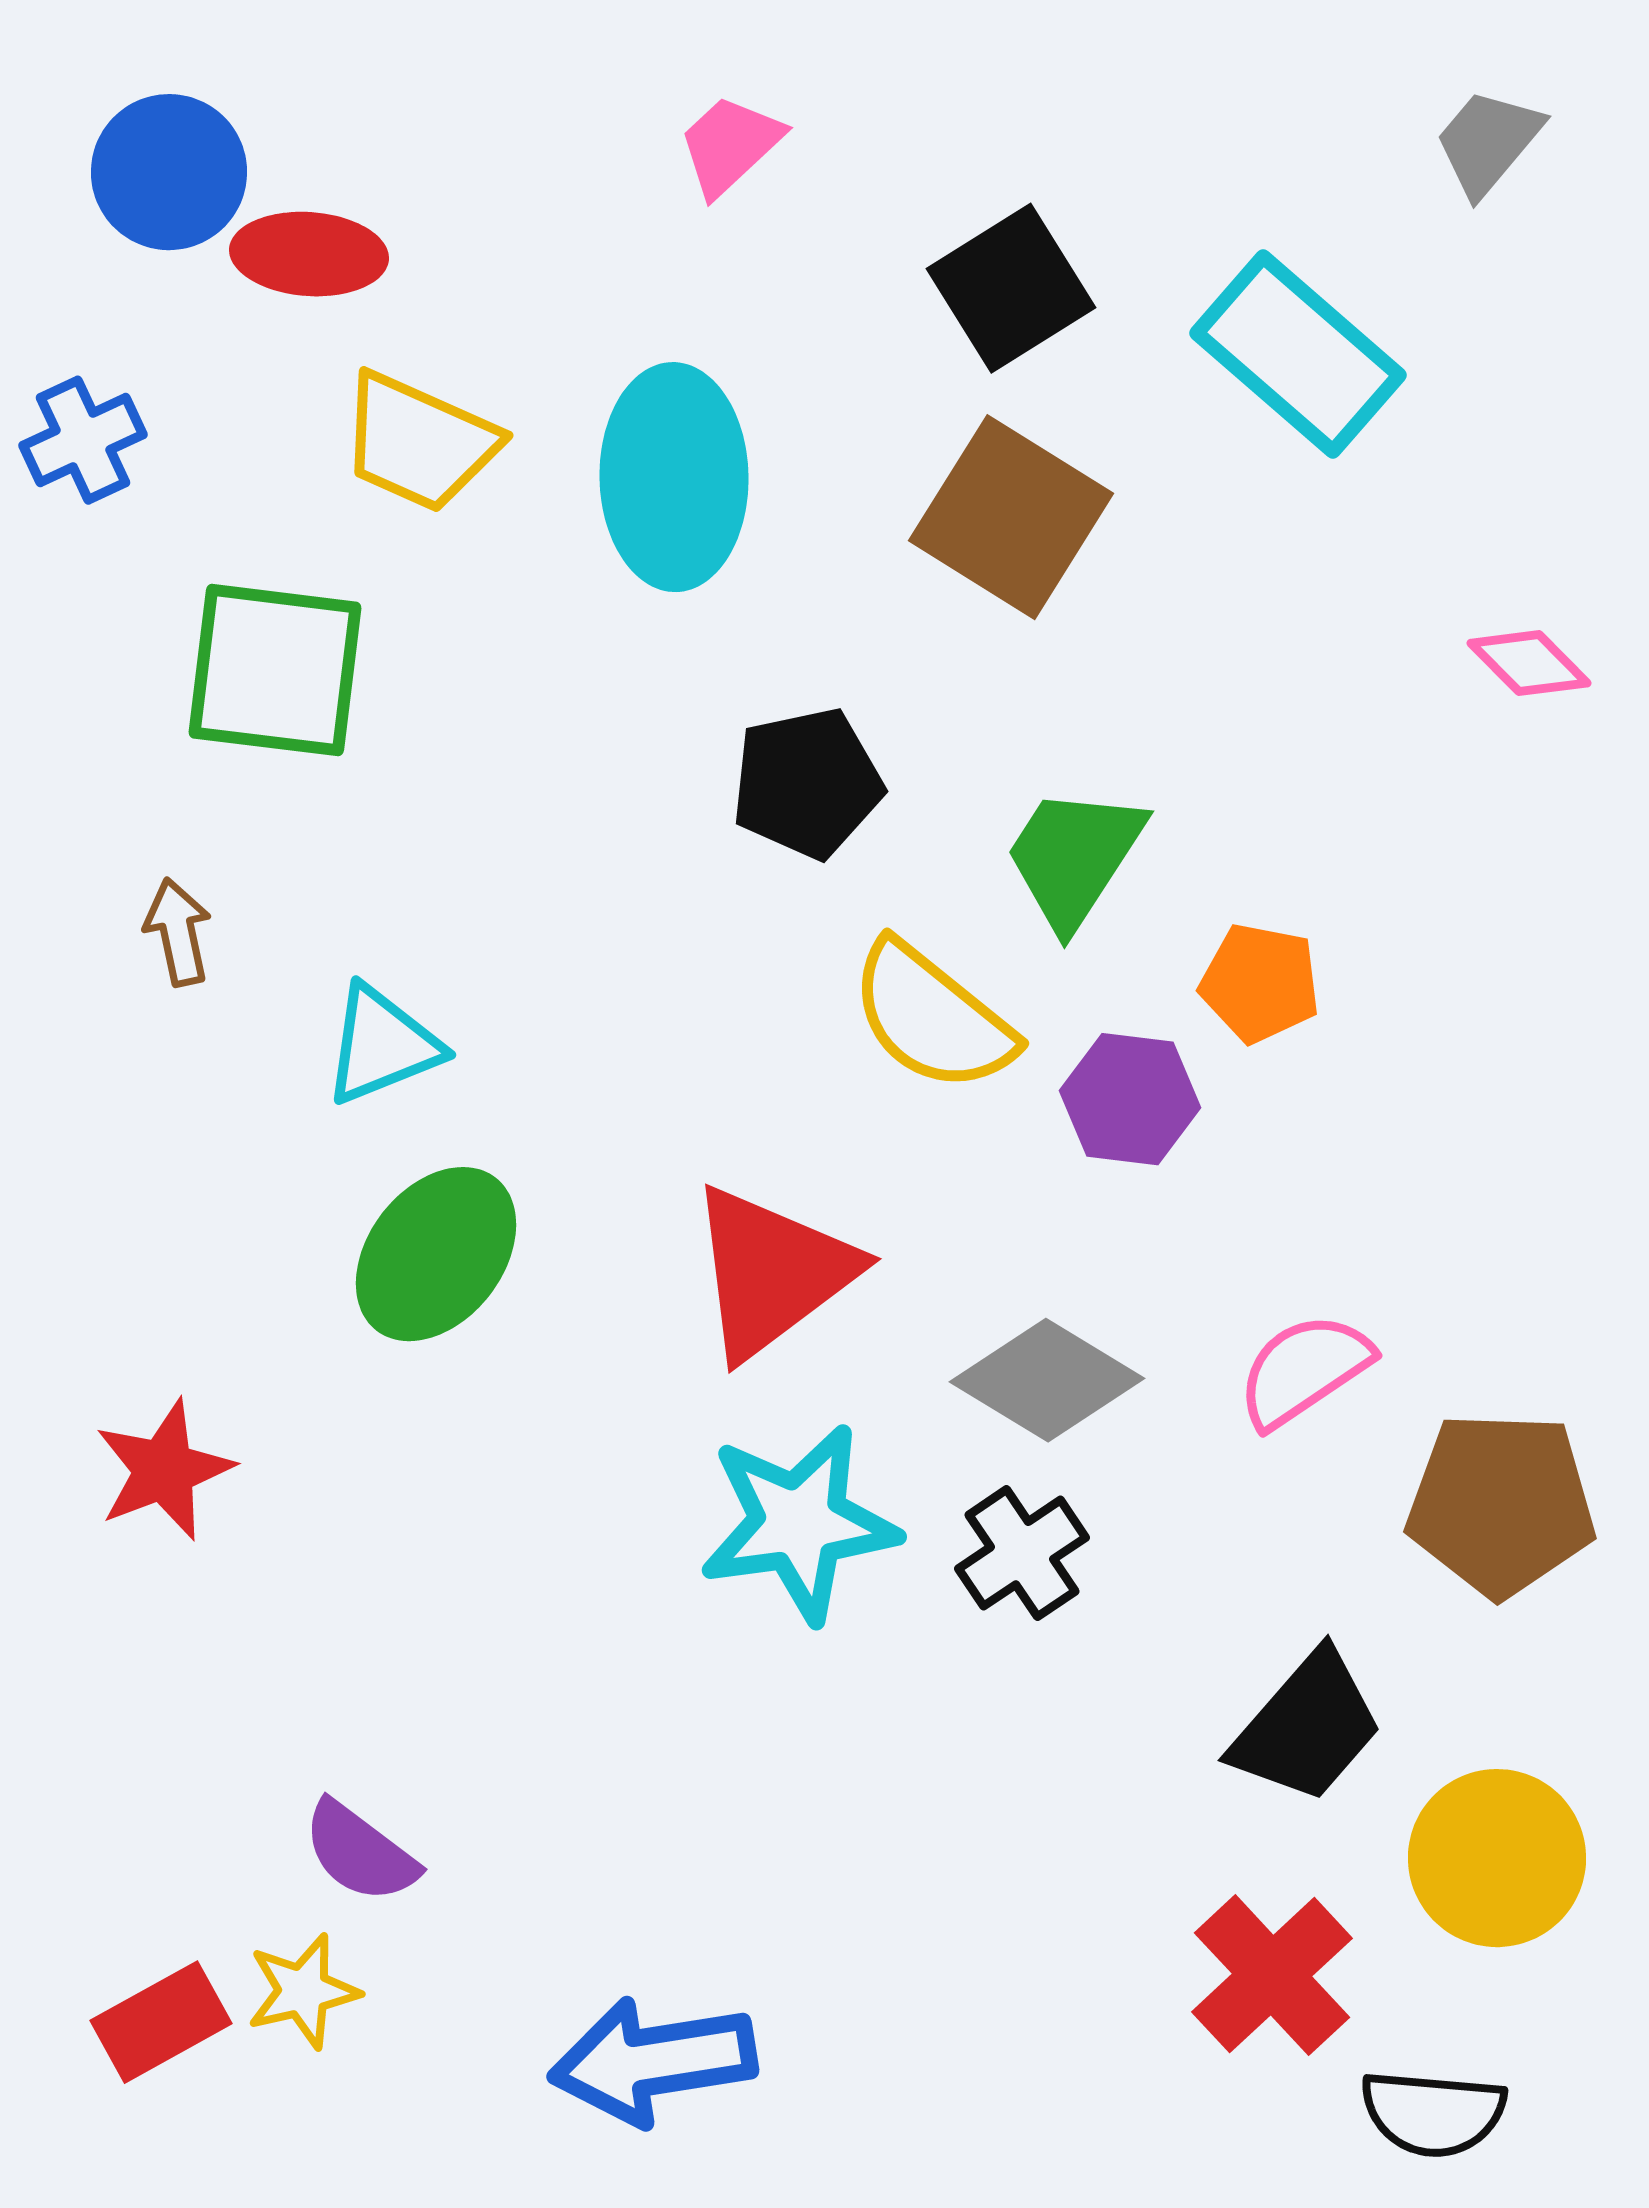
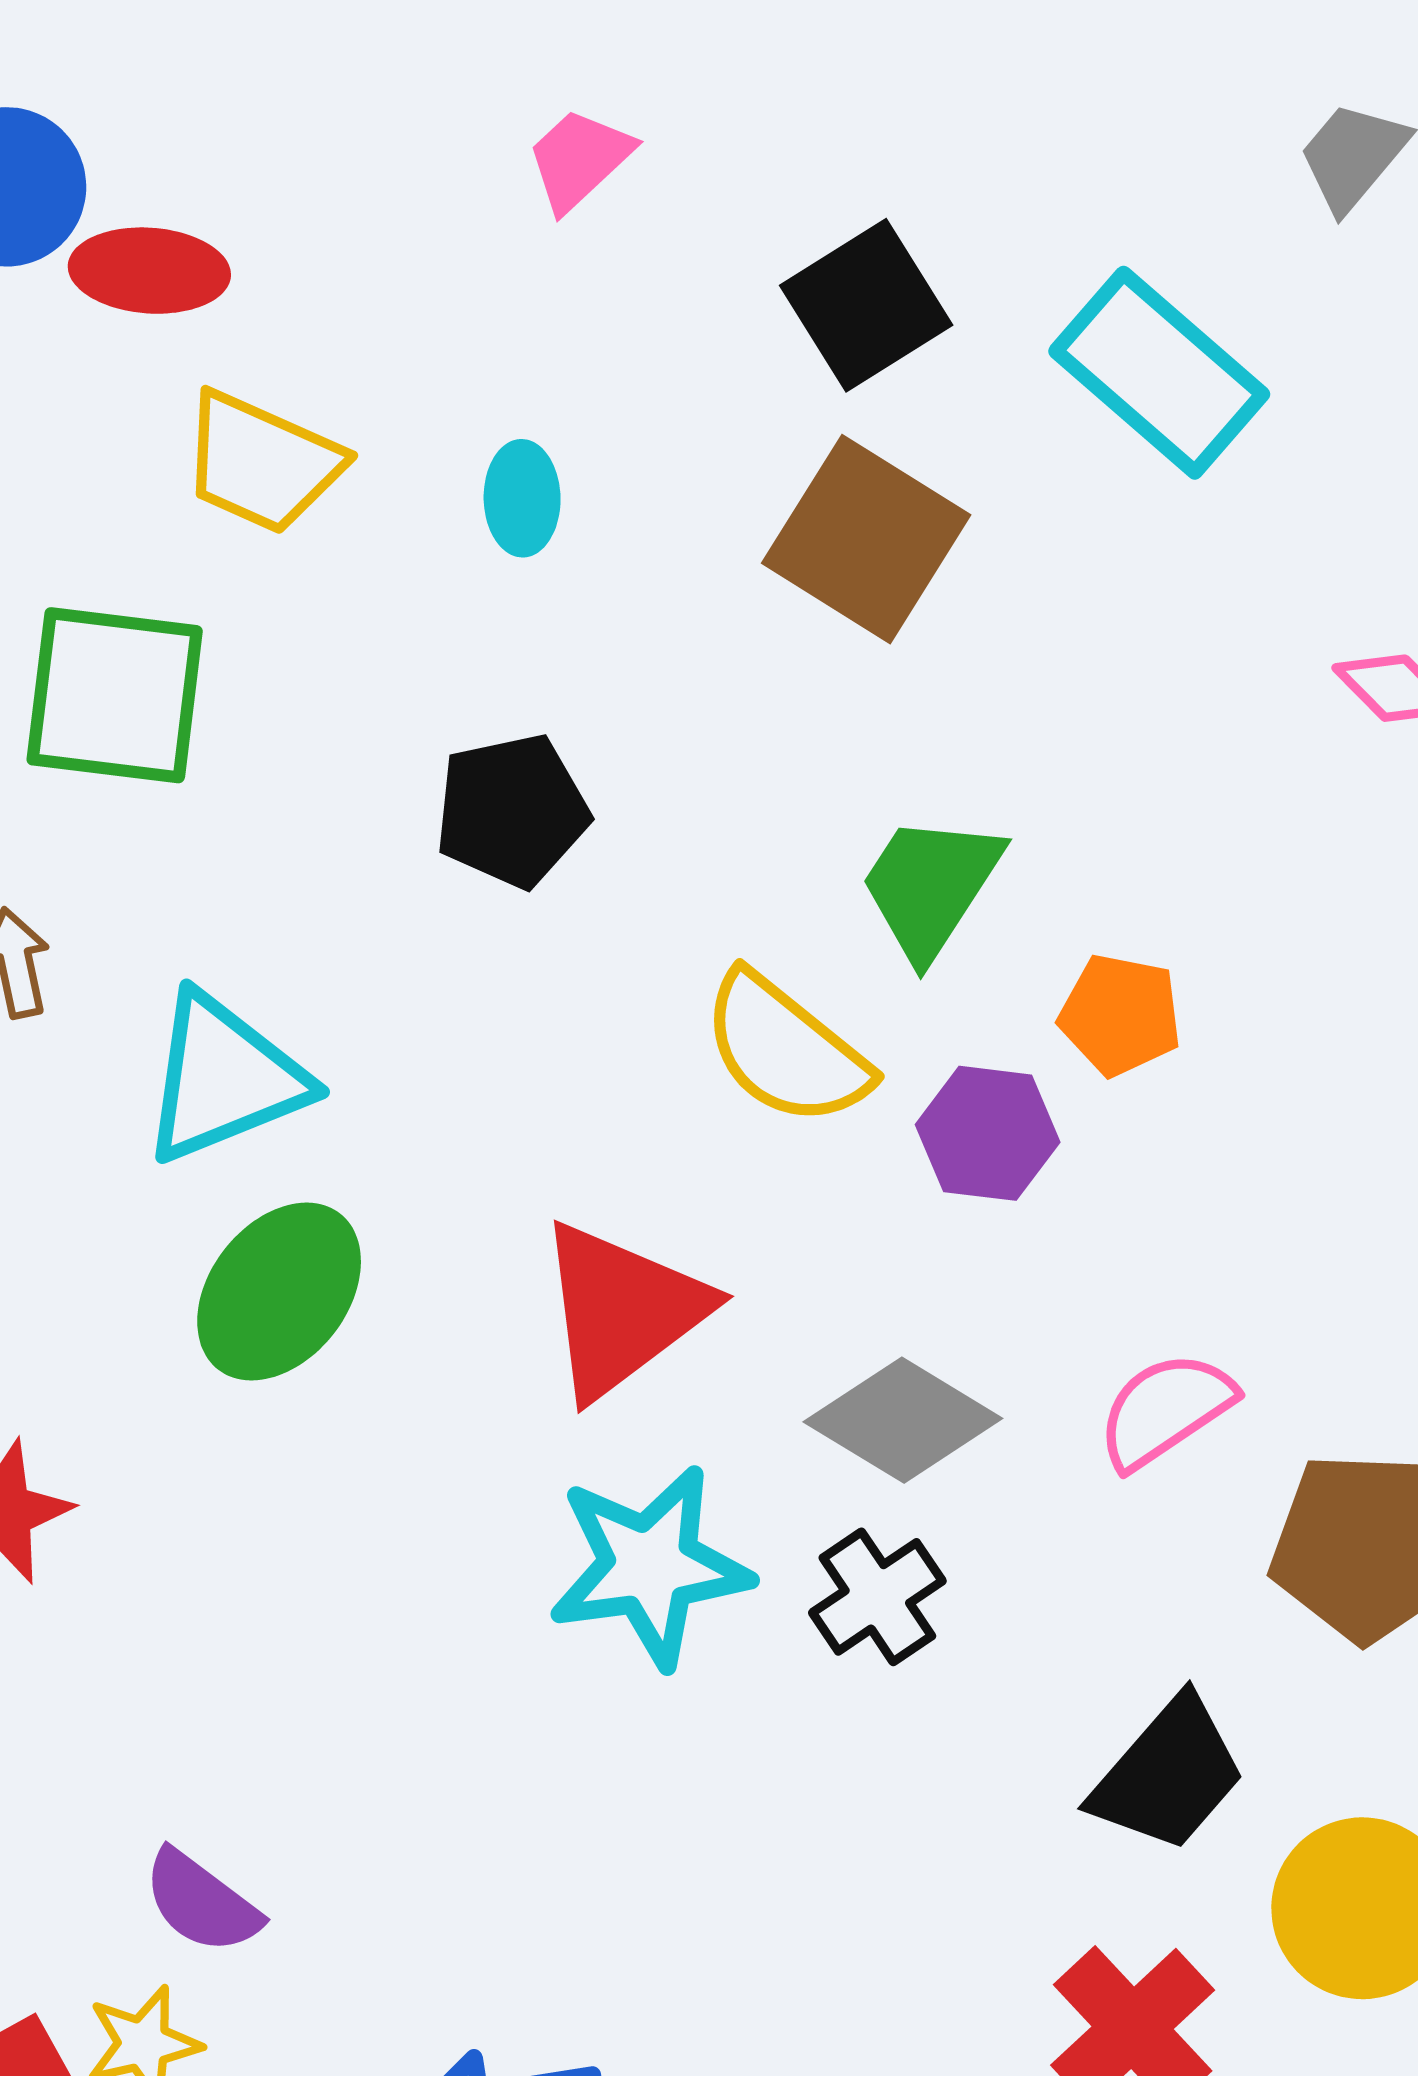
cyan ellipse: (674, 477) -> (522, 498), size x0.5
black pentagon: (807, 783) -> (512, 811), moved
cyan triangle: (382, 1045) -> (224, 1078), size x1.4

